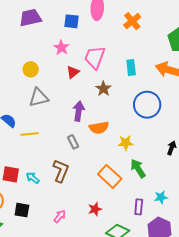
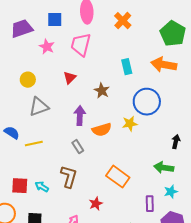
blue square: (71, 21) -> (55, 20), moved
pink star: (61, 48) -> (47, 47), moved
pink trapezoid: (95, 57) -> (81, 45), moved
yellow star: (126, 143) -> (130, 124), moved
green arrow: (138, 168) -> (164, 168), moved, turned -42
red star: (95, 209) -> (96, 204), moved

